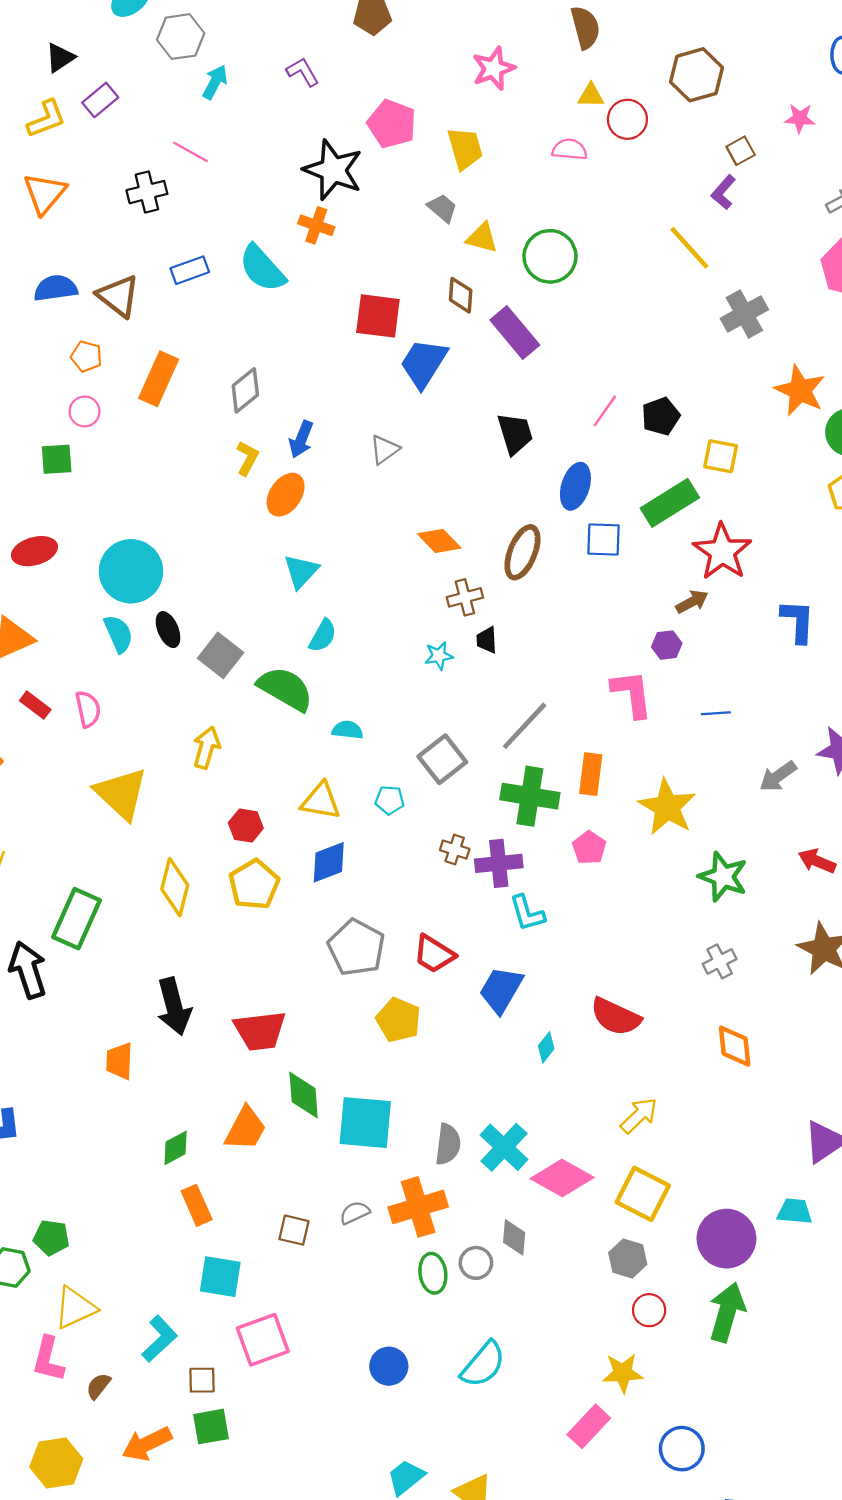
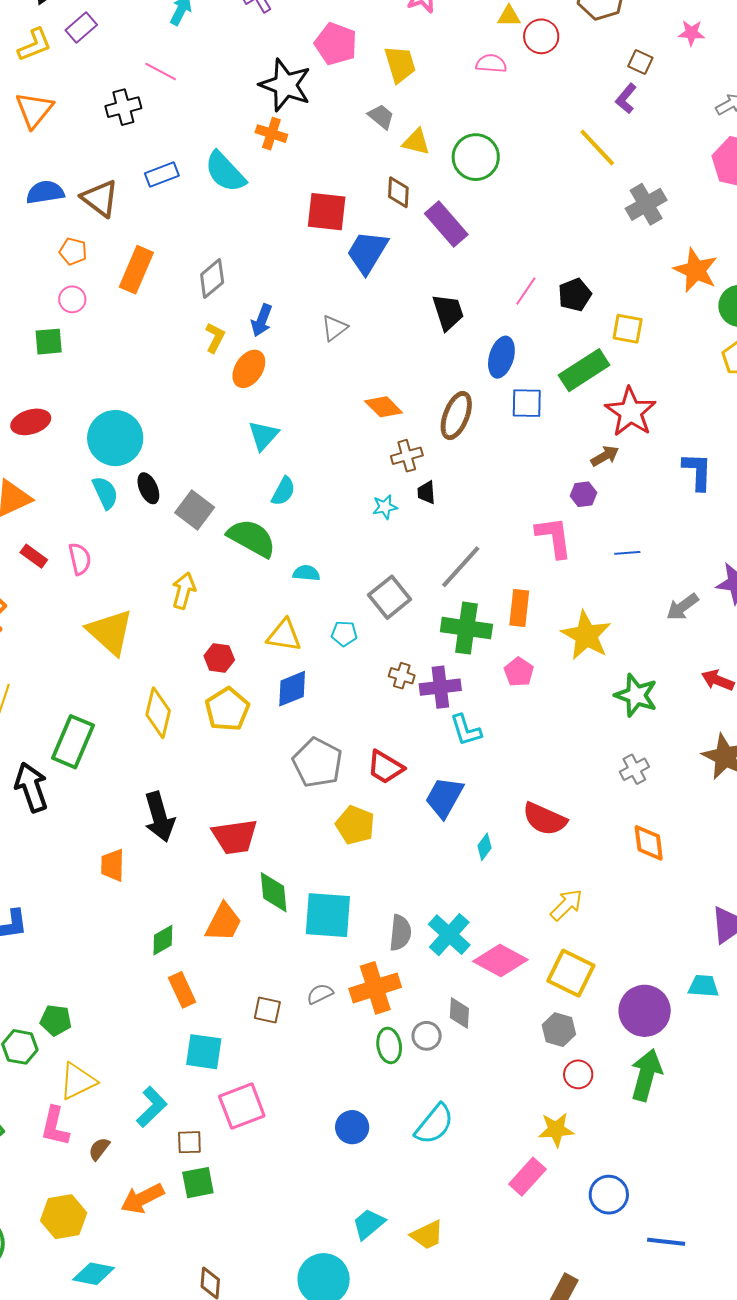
brown square: (741, 151) -> (640, 62), turned -35

